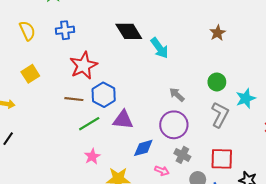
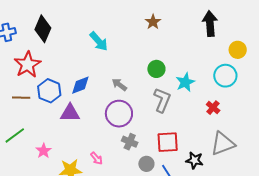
black diamond: (129, 31) -> (43, 29), moved, turned 60
green line: (89, 124) -> (15, 135), moved
blue diamond: (143, 148) -> (80, 85), moved
pink arrow: (162, 171) -> (97, 158), moved, turned 32

